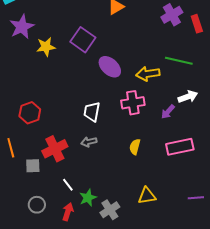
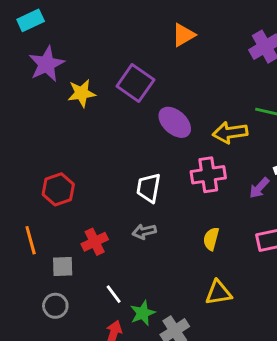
red cross: (55, 149) -> (95, 242), size x0.7
yellow triangle: (147, 196) -> (218, 293), moved
gray circle: (37, 205) -> (55, 306), moved

